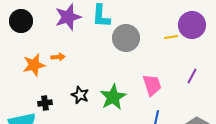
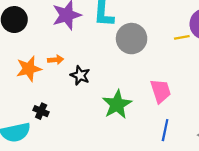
black star: (80, 95) -> (80, 75), moved
black cross: (45, 103) -> (41, 111), turned 32

